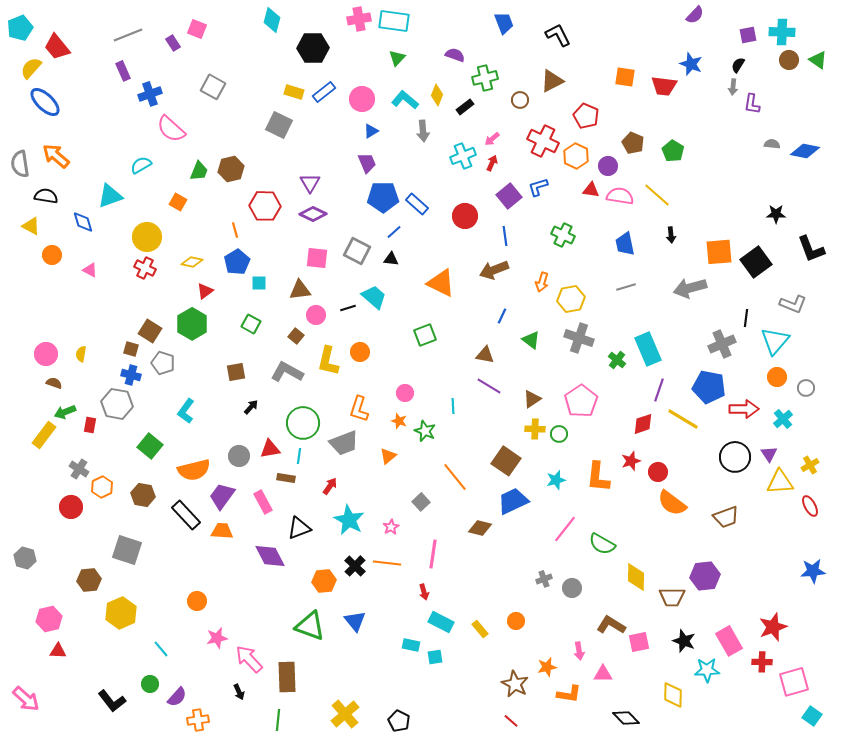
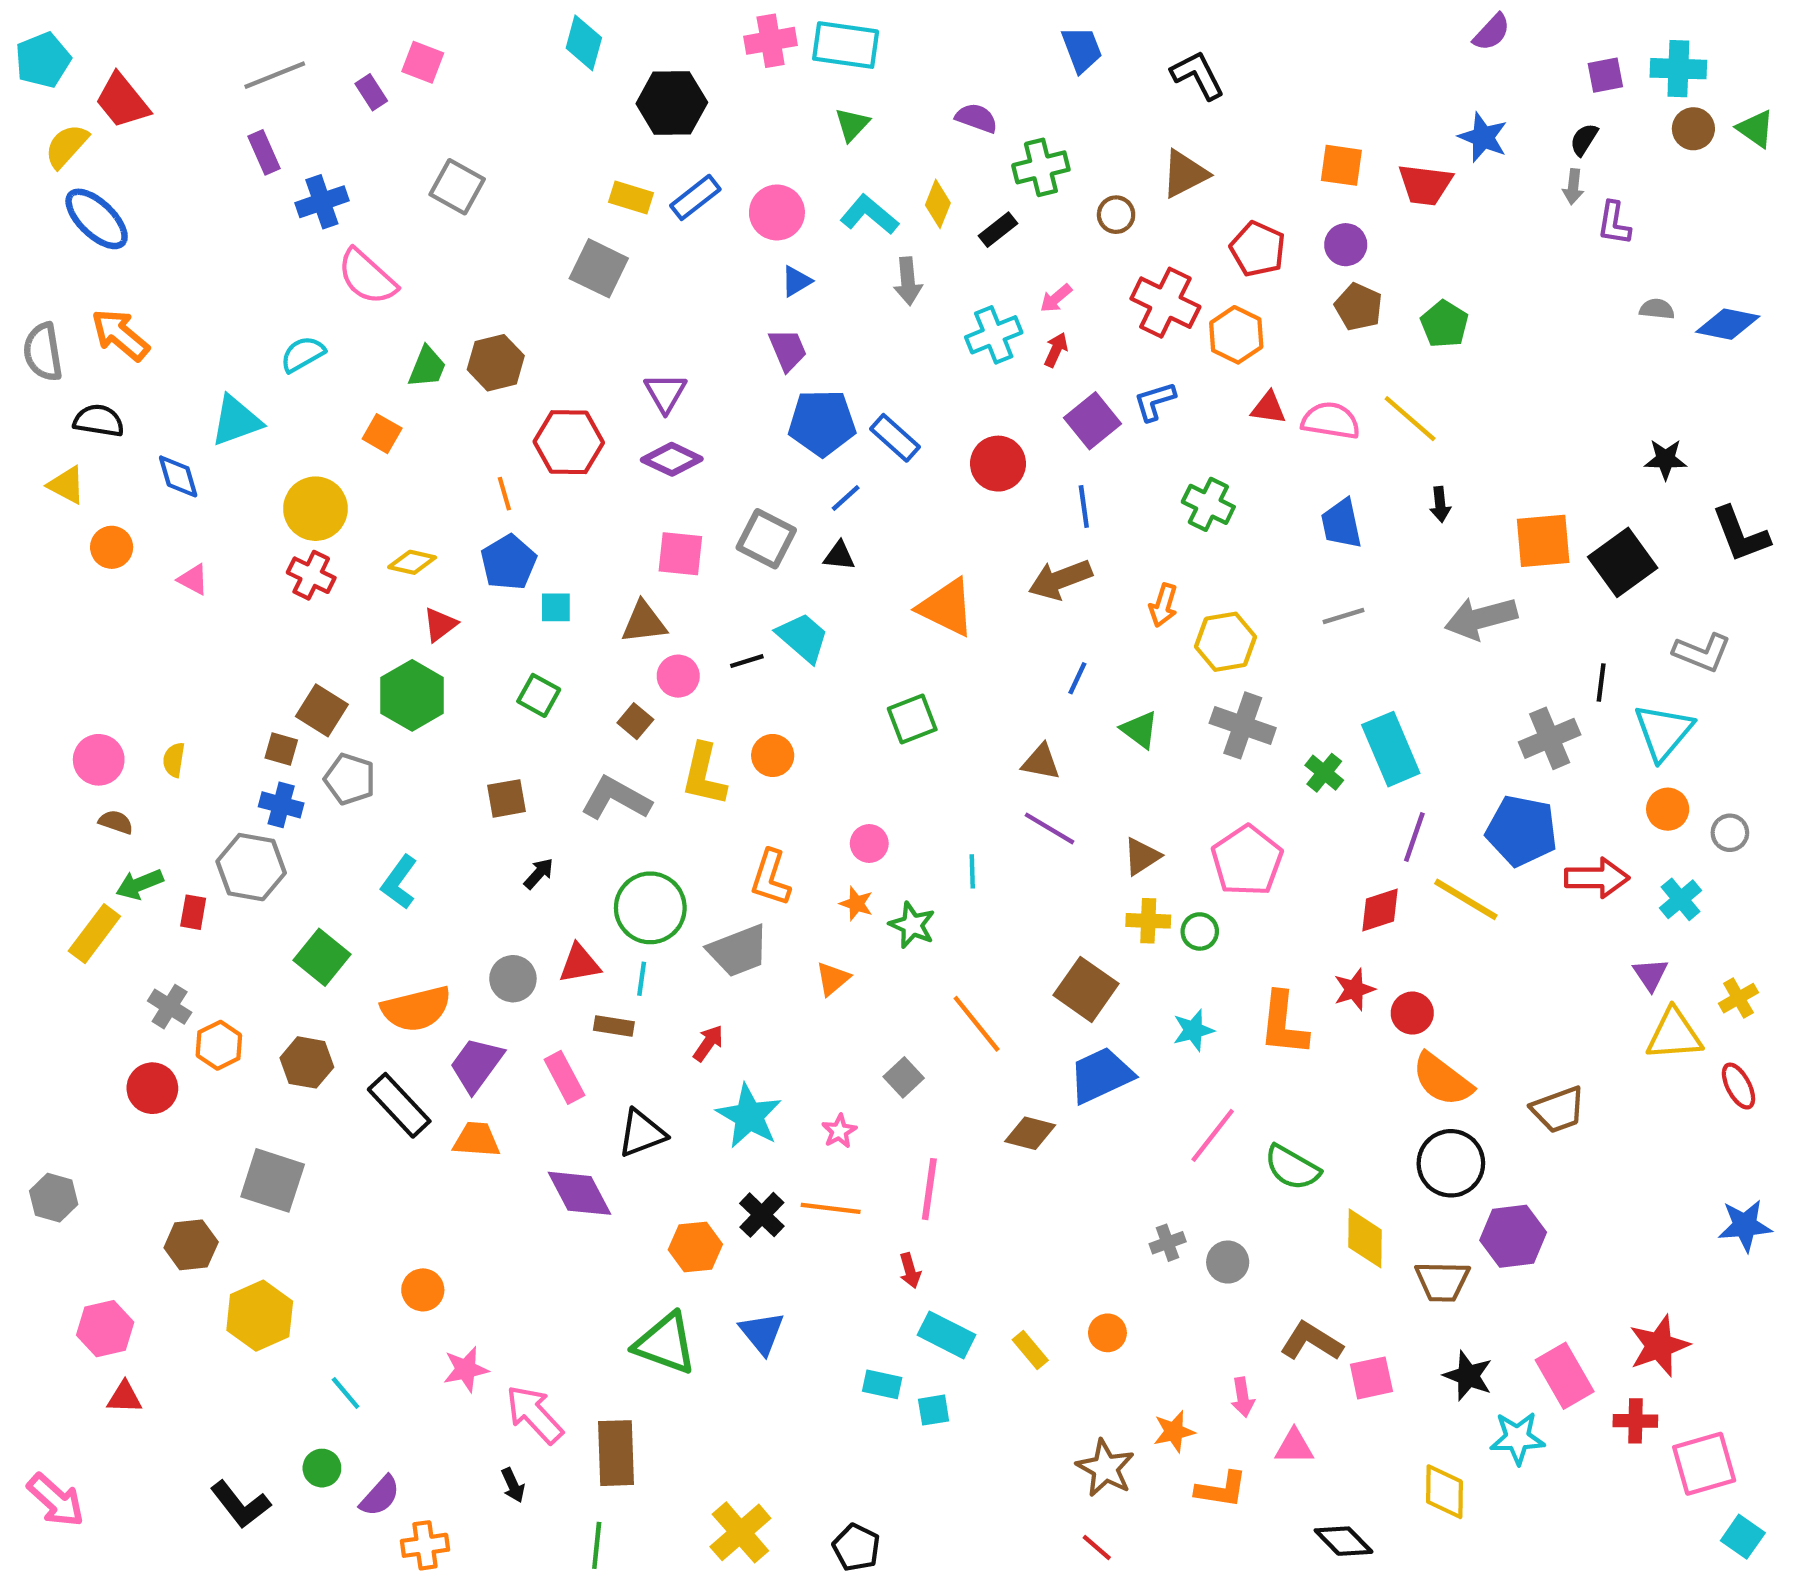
purple circle: (608, 166) -> (1346, 245), moved
black circle: (735, 457) -> (1451, 1163), moved

